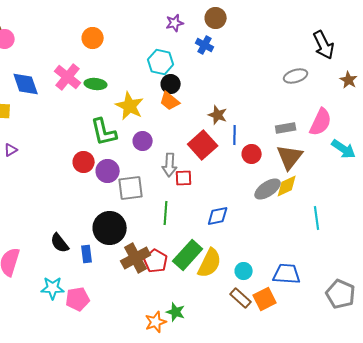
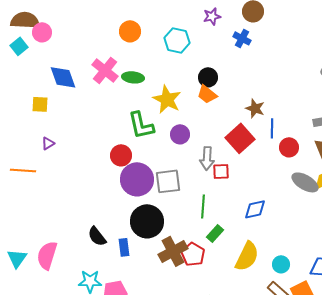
cyan hexagon: (161, 62) -> (177, 40), moved
purple circle: (108, 171) -> (137, 179), moved, size x1.4
gray ellipse: (268, 189) -> (305, 182), turned 64
green rectangle: (188, 255) -> (215, 233), moved, size x0.6

